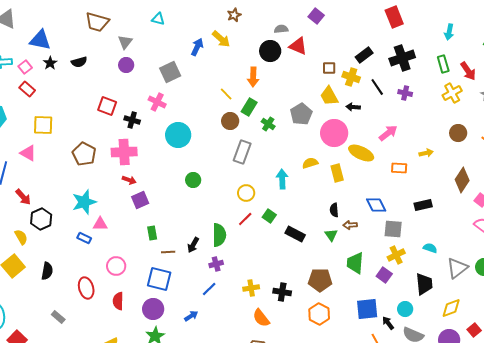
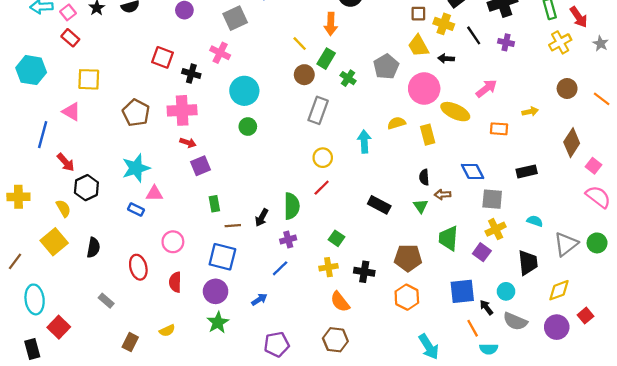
green circle: (193, 180) -> (248, 127), moved
green square: (269, 216) -> (337, 238), moved

